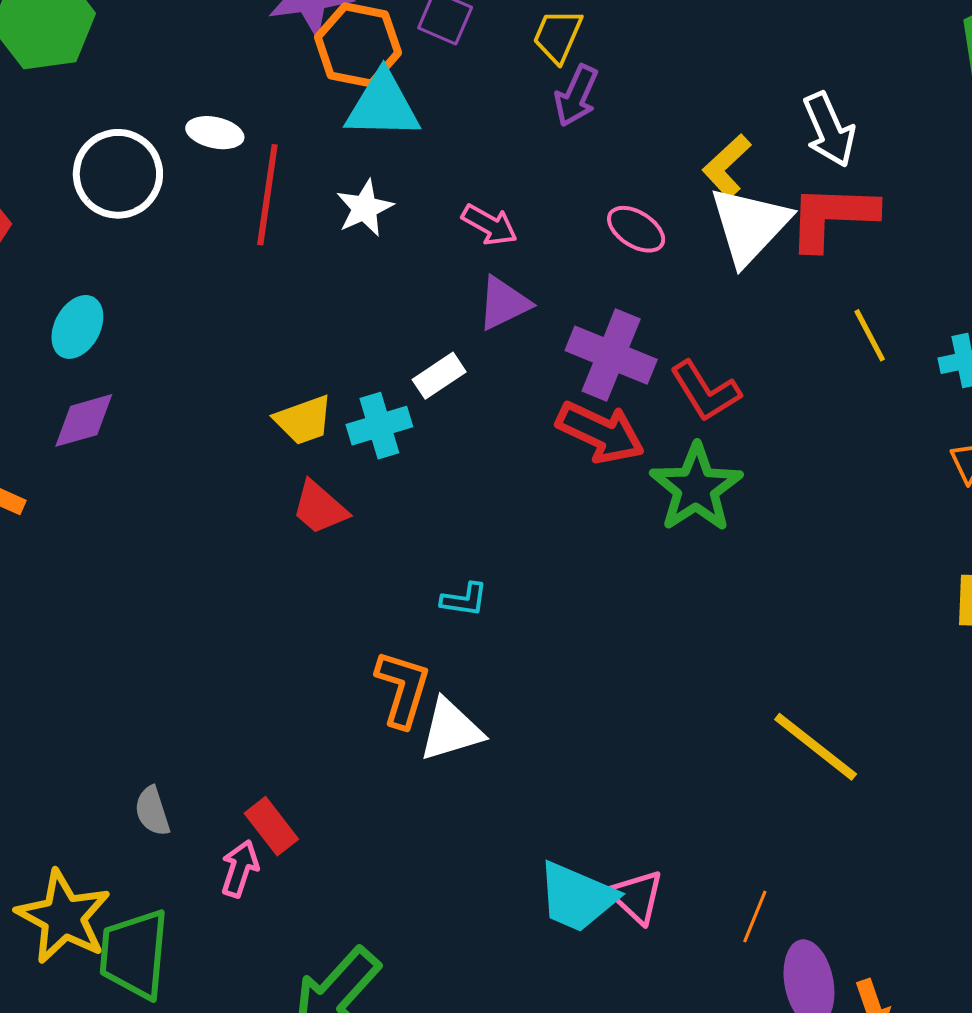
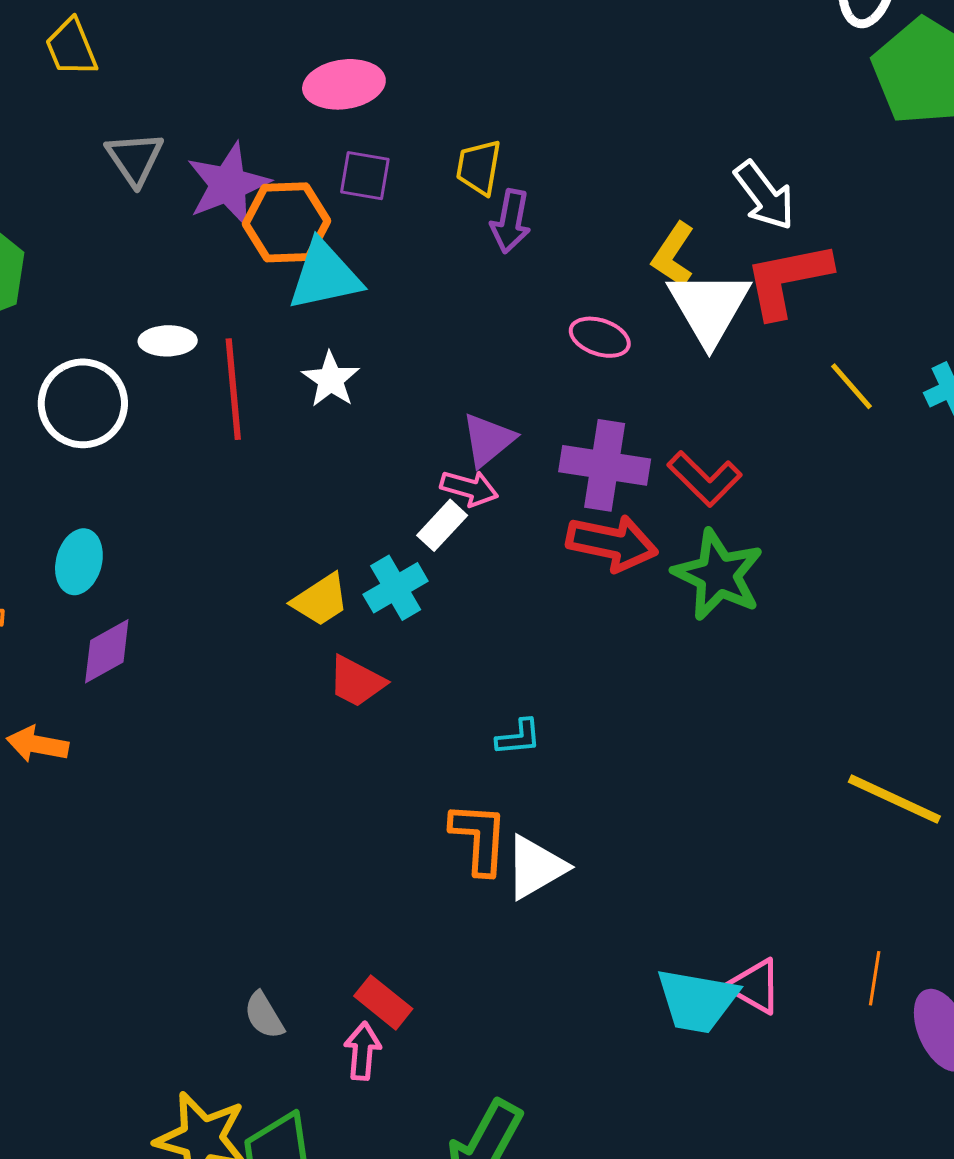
pink arrow: (489, 225) -> (469, 488), moved

